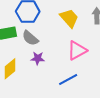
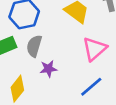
gray semicircle: (30, 38) -> (34, 46), turned 78

